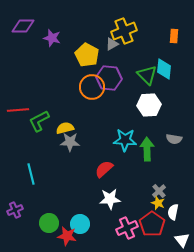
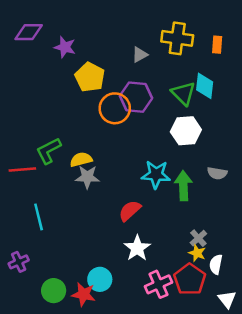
yellow cross: (124, 31) -> (177, 38), moved, turned 30
yellow pentagon: (87, 55) -> (90, 77), moved
red line: (18, 110) -> (22, 169), moved
white star: (110, 199) -> (137, 248), turned -30
green circle: (49, 223) -> (54, 291), moved

